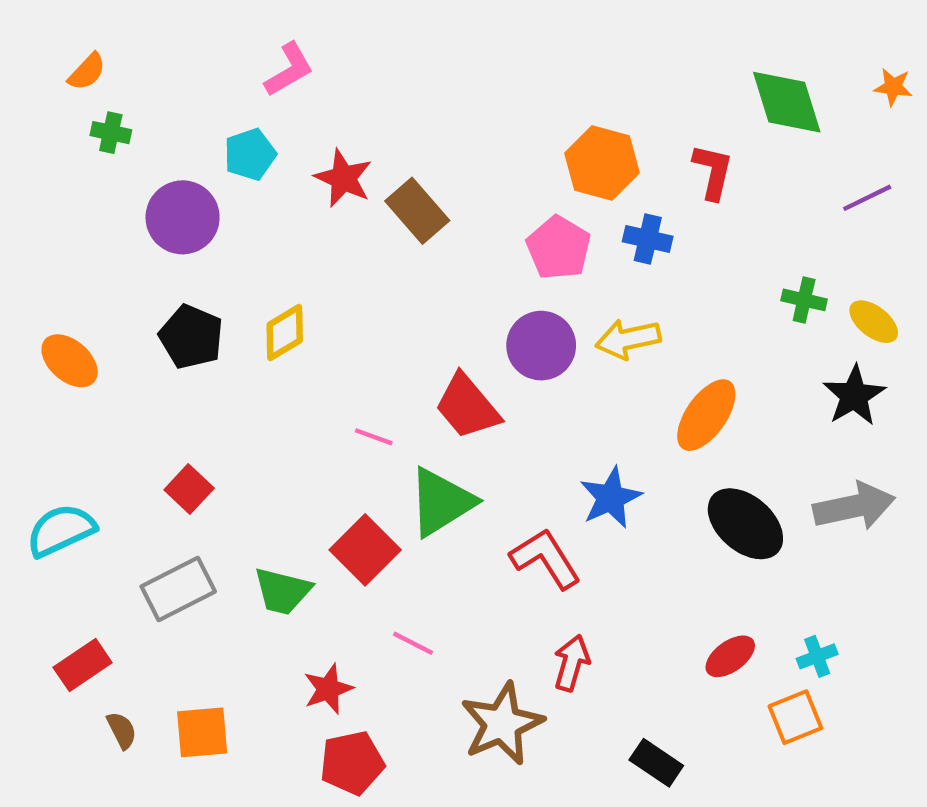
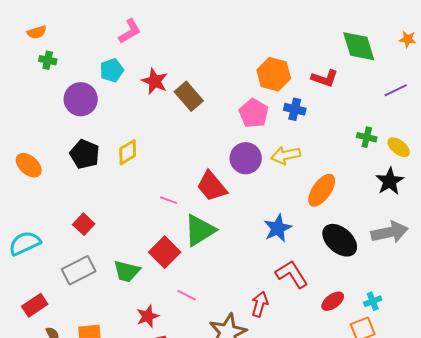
orange semicircle: (87, 72) -> (37, 32), turned 30
red L-shape: (713, 172) -> (325, 78), turned 96
red L-shape: (545, 559) -> (292, 274), moved

